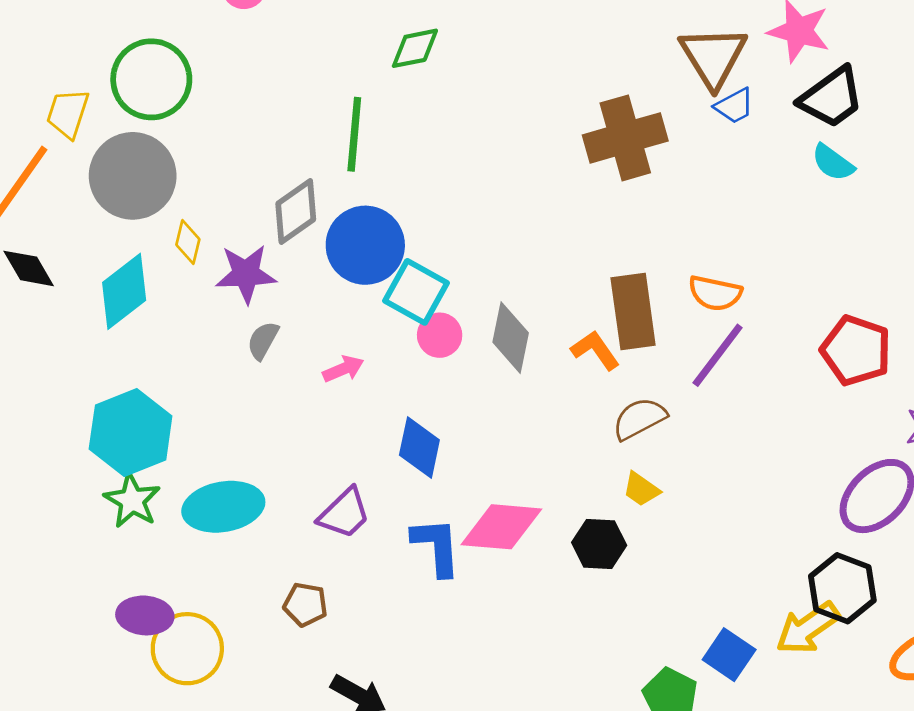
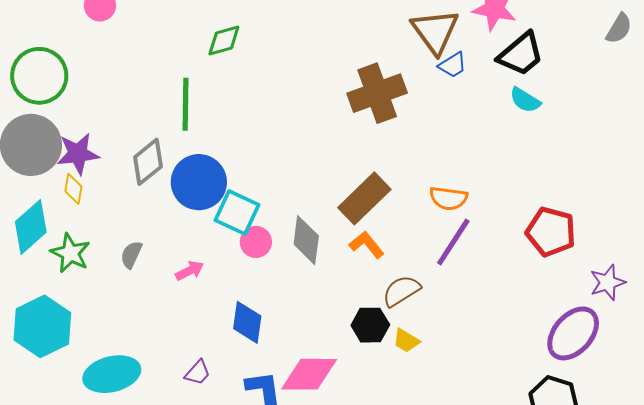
purple star: (246, 274) -> (78, 154), moved
brown rectangle: (633, 312) -> (364, 198), moved, turned 58
green star: (132, 500) -> (70, 253), moved
purple trapezoid: (344, 513) -> (198, 373), size x0.7
black hexagon: (599, 544) -> (370, 325), moved

